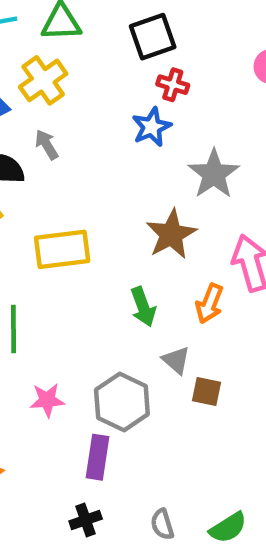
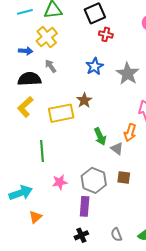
blue star: (152, 127) -> (95, 66), moved
brown star: (171, 234) -> (84, 100), moved, size x0.7
gray triangle: (176, 360) -> (117, 149), moved
brown square: (206, 391) -> (124, 178), moved

